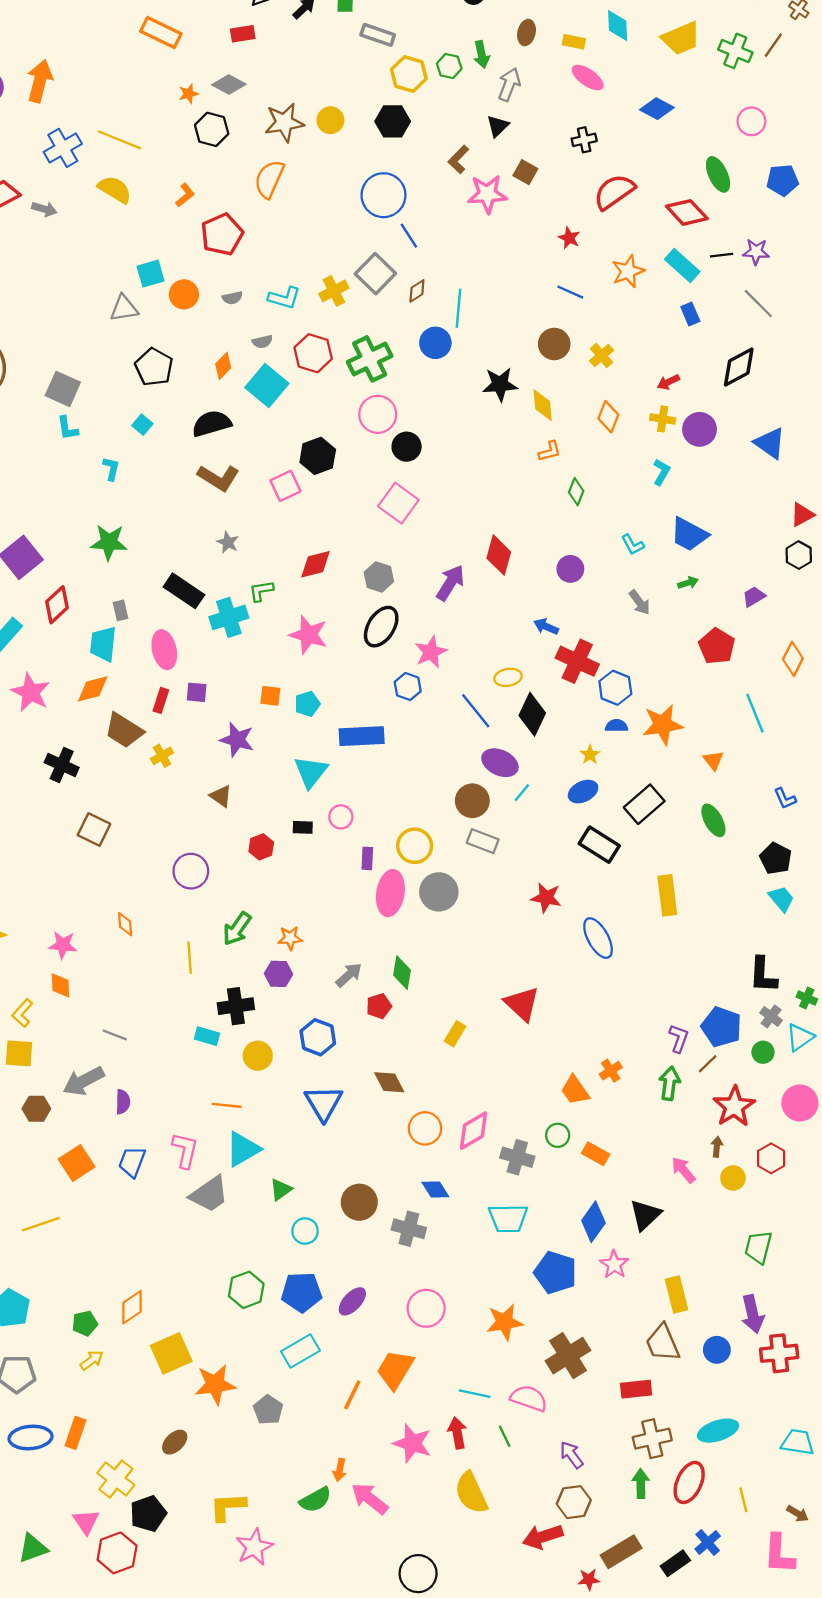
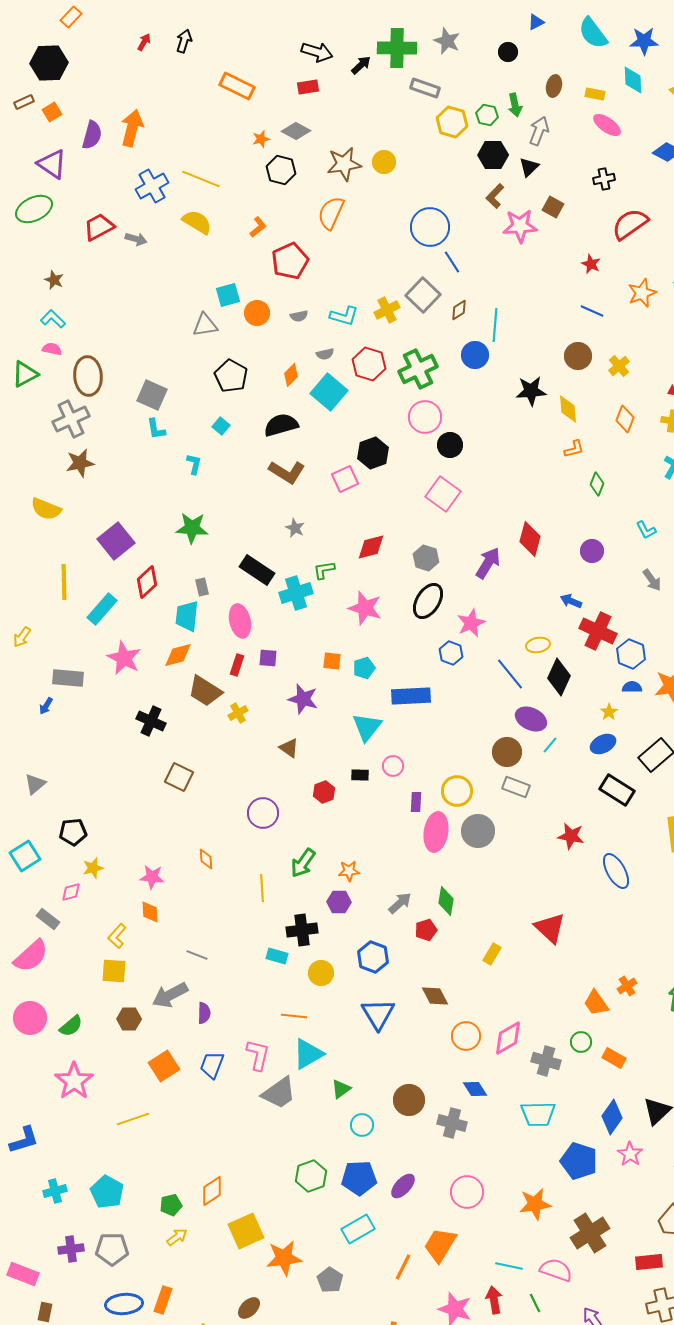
black hexagon: (393, 121) -> (493, 155), moved

